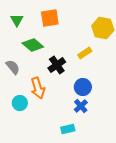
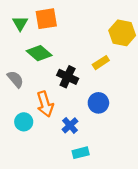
orange square: (50, 18) -> (46, 19), moved
black cross: (57, 65) -> (68, 77), turned -30
blue cross: (81, 106) -> (70, 125), moved

